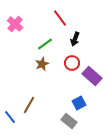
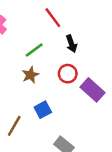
black arrow: (75, 39) -> (71, 44), turned -40
blue square: (79, 103) -> (43, 110), moved

